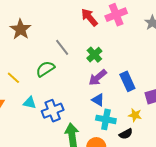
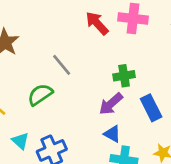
pink cross: (116, 15) -> (133, 18), turned 30
green cross: (94, 55) -> (124, 76), moved, turned 35
cyan triangle: (30, 103) -> (20, 141), turned 32

